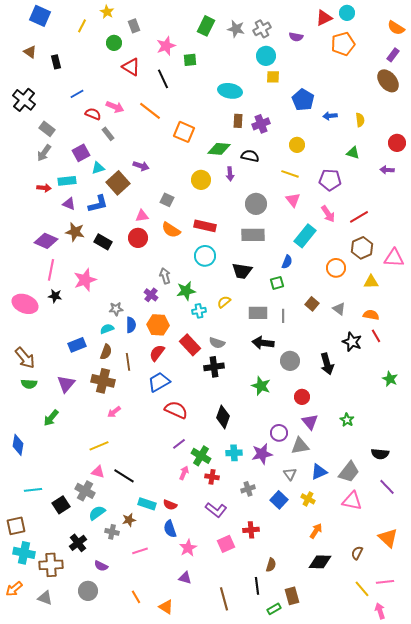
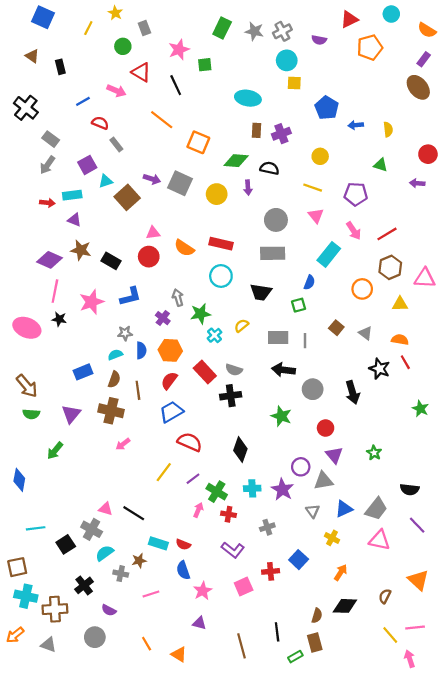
cyan circle: (347, 13) -> (391, 14), moved
pink arrow: (115, 107) -> (116, 91), moved
gray square: (167, 200) -> (180, 183), moved, size x1.6
blue L-shape: (98, 204) -> (130, 296), moved
cyan cross: (199, 311) -> (214, 335), turned -32
yellow line: (99, 446) -> (164, 472), moved, turned -30
purple star: (262, 454) -> (282, 489), turned -30
blue square: (279, 500) -> (299, 560), moved
brown semicircle: (271, 565) -> (317, 616), moved

